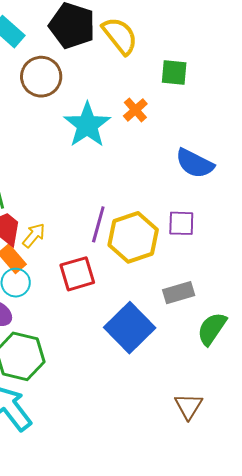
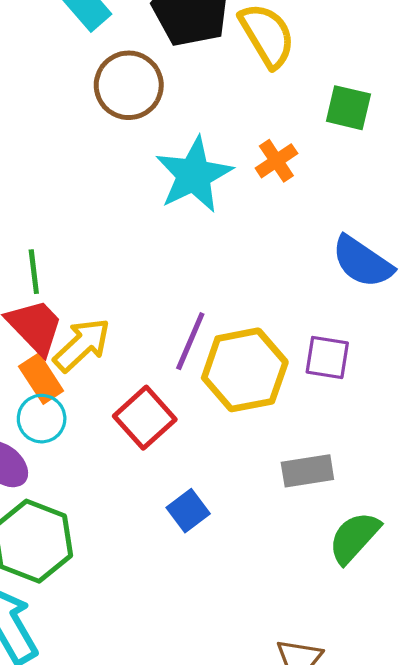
yellow arrow: (34, 235) -> (82, 345), size x1.4
red square: (77, 274) -> (145, 418), turned -33
blue square: (130, 328) -> (188, 511), moved, size x0.5

